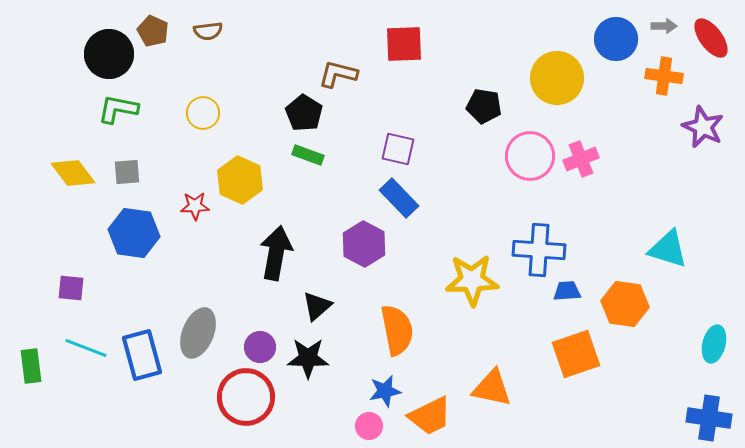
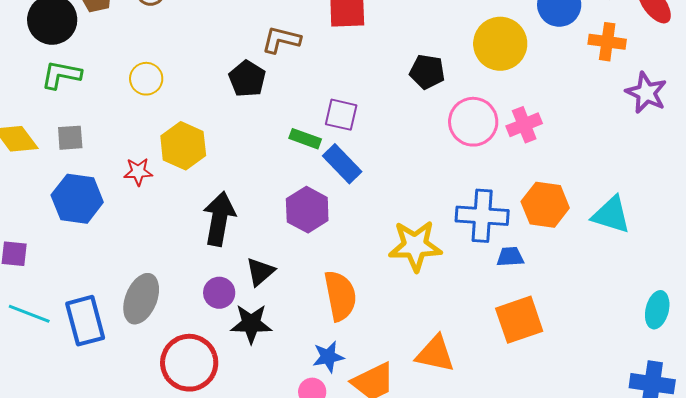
green rectangle: (308, 155) -> (305, 139), moved
orange hexagon: (625, 304) -> (545, 205), moved
purple circle: (260, 347) -> (219, 293), moved

